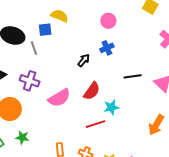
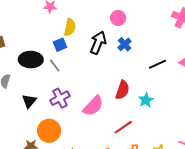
yellow semicircle: (60, 16) -> (70, 27), turned 96
black arrow: (84, 60) -> (98, 43), moved, size x1.6
purple cross: (30, 81) -> (60, 98), turned -30
red line: (95, 124) -> (123, 127), moved

